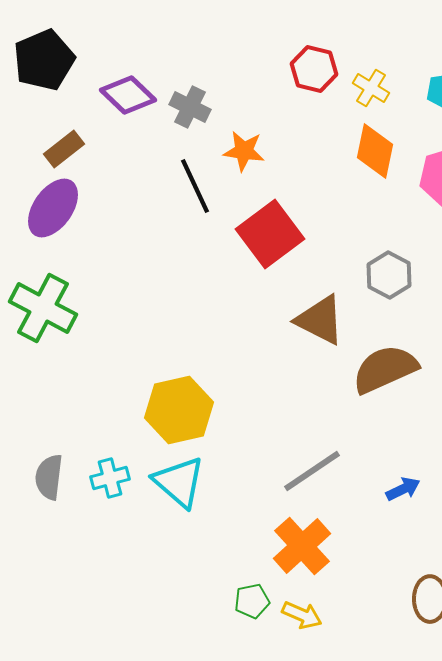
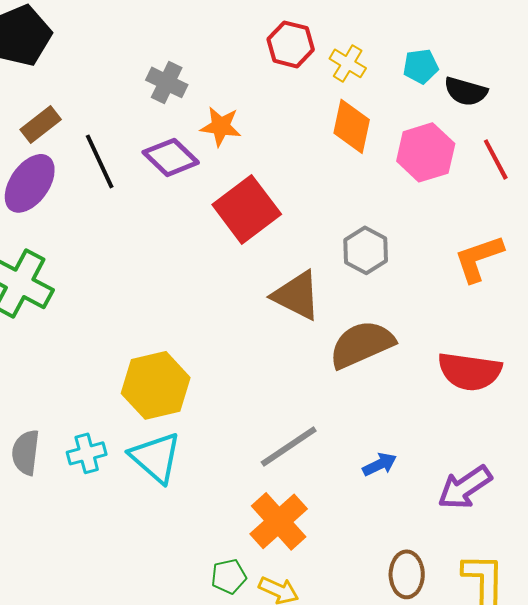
purple diamond: (128, 95) -> (171, 157), moved
black line: (195, 186) -> (100, 161), moved

